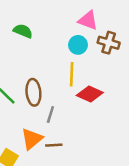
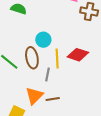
cyan circle: (78, 45) -> (43, 40), moved
yellow line: (72, 74) -> (57, 59), moved

